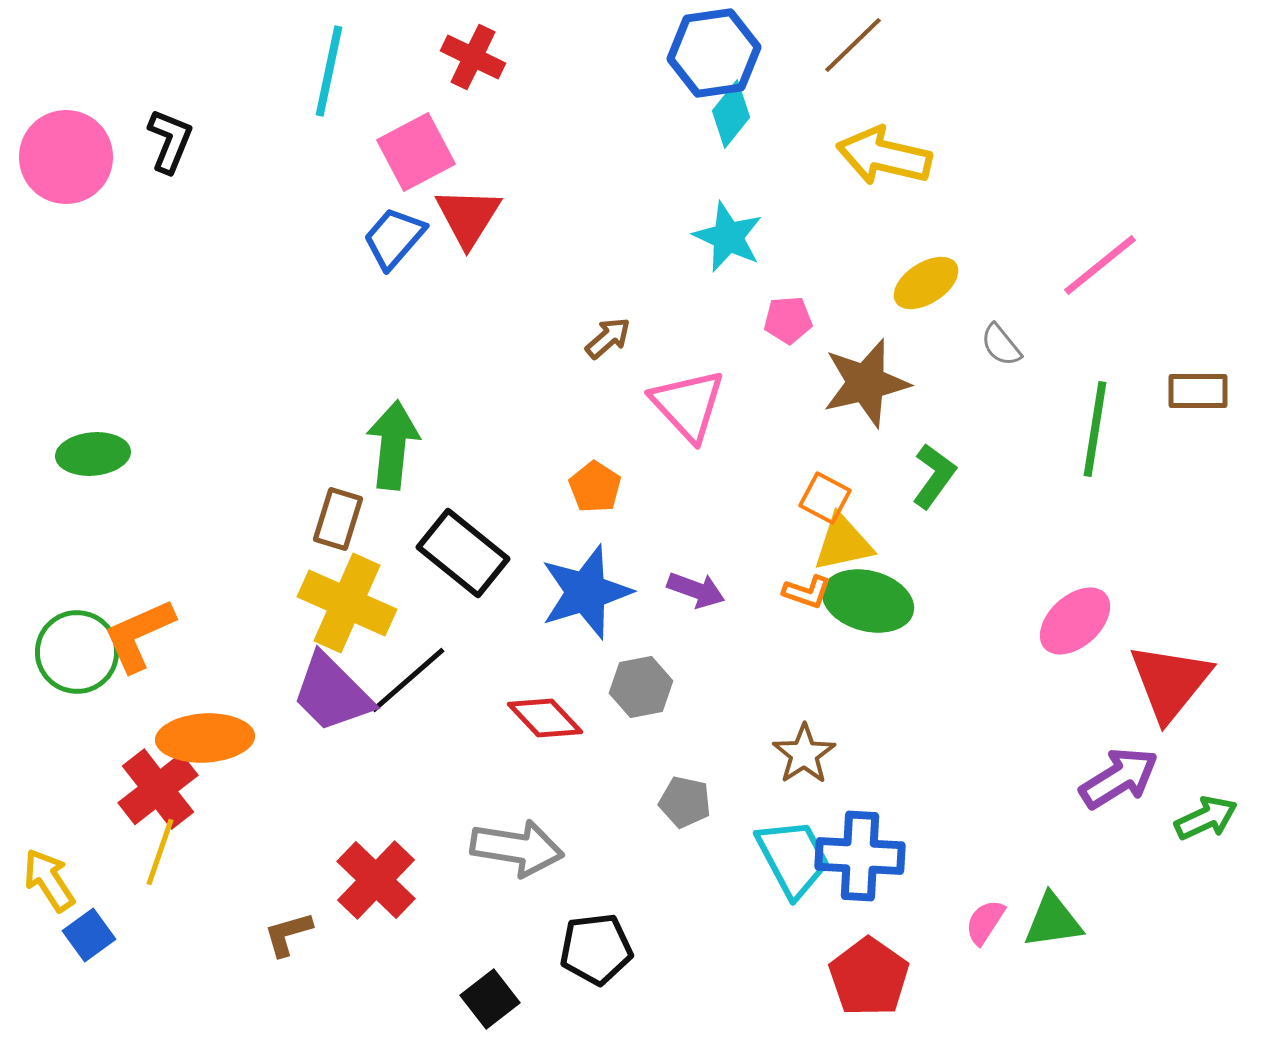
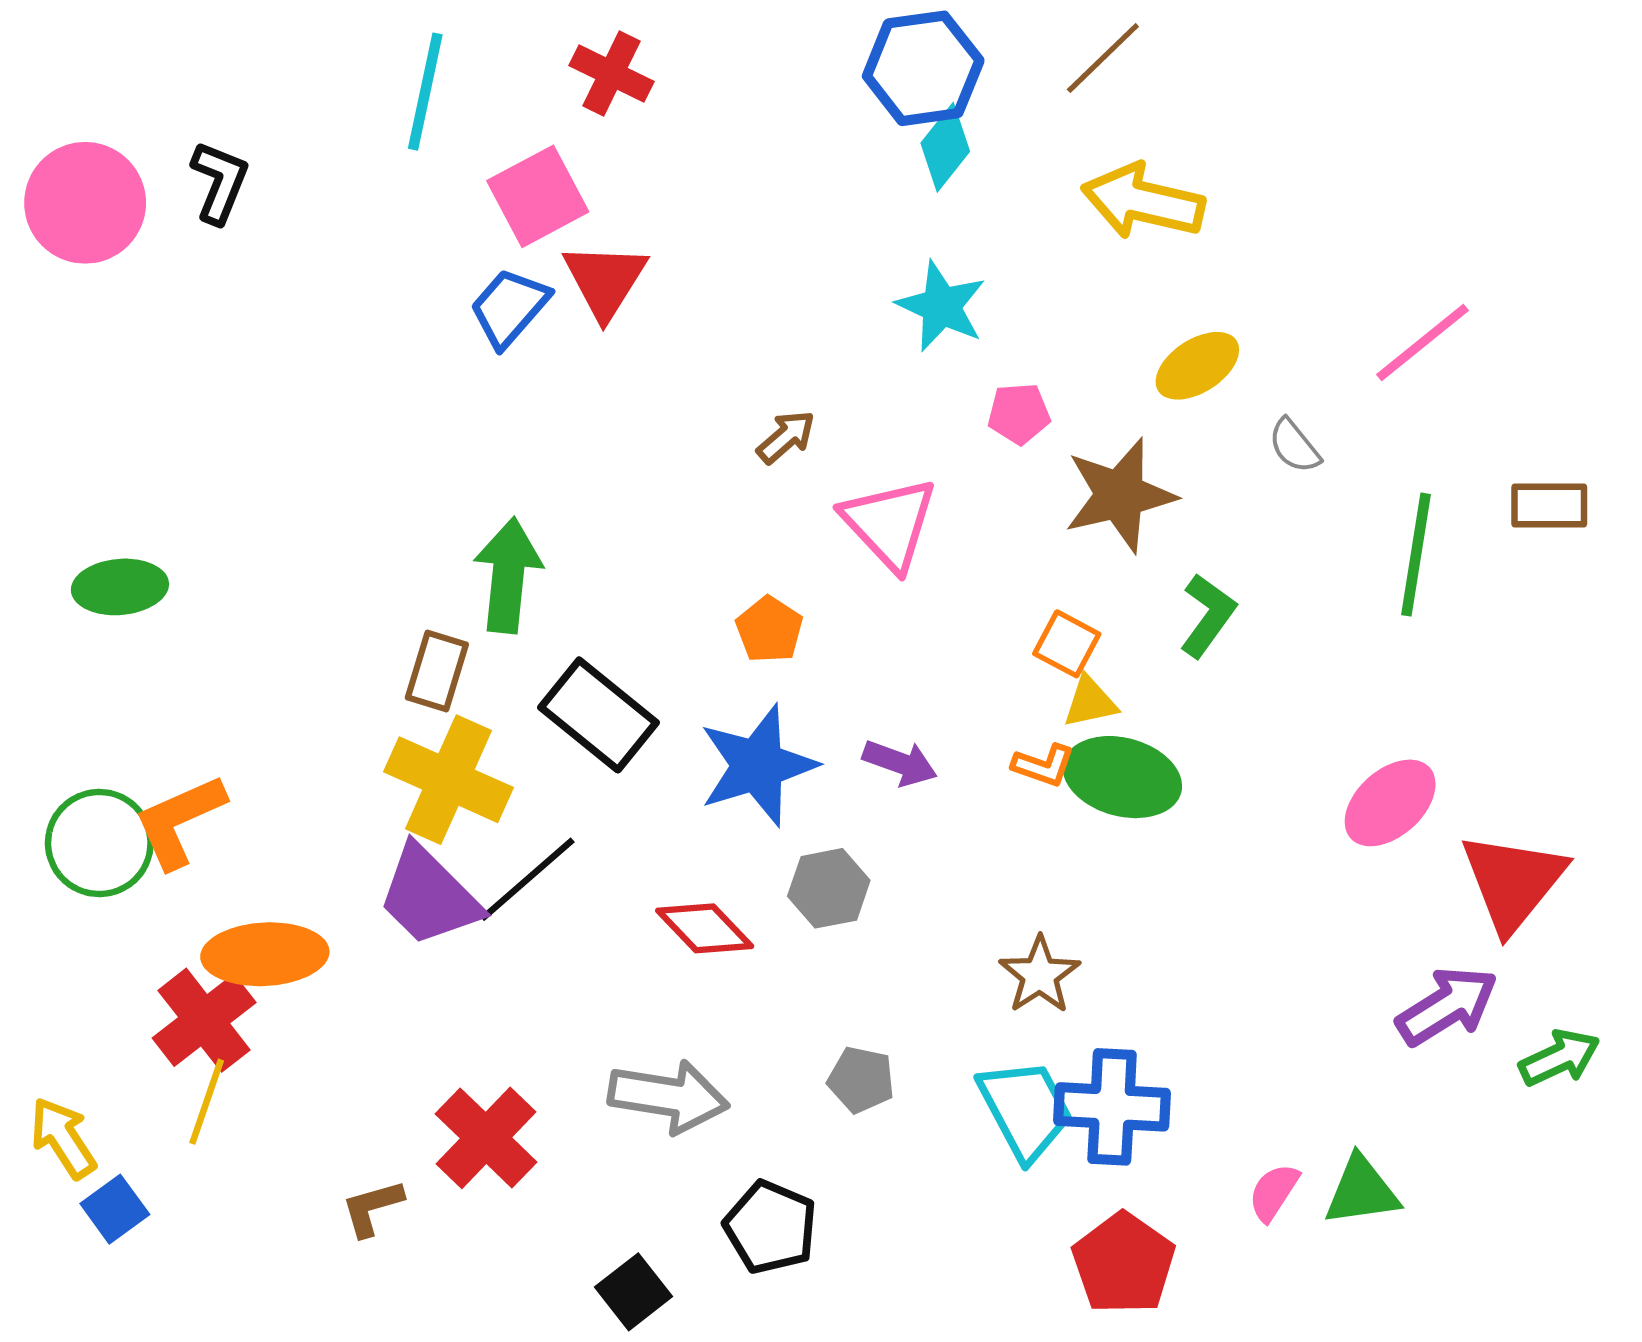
yellow triangle: (843, 543) -> (1090, 702), size x0.7
gray pentagon: (685, 802) -> (861, 1080), moved
black pentagon: (596, 949) -> (771, 1227), turned 30

